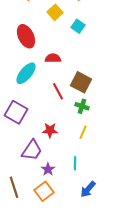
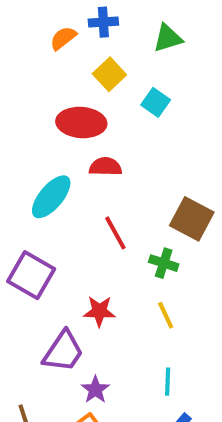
red ellipse: (26, 36) -> (81, 122), moved, turned -60
brown square: (81, 82) -> (192, 219), moved
yellow line: (83, 132) -> (166, 315), turned -48
cyan line: (75, 163) -> (168, 382), moved

